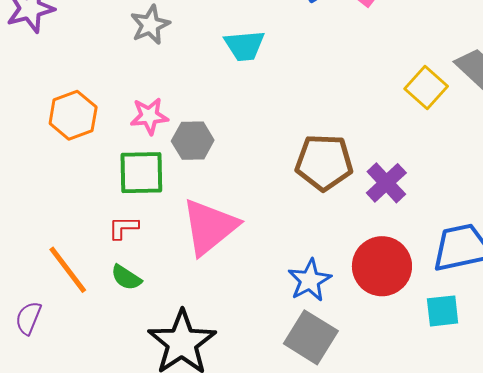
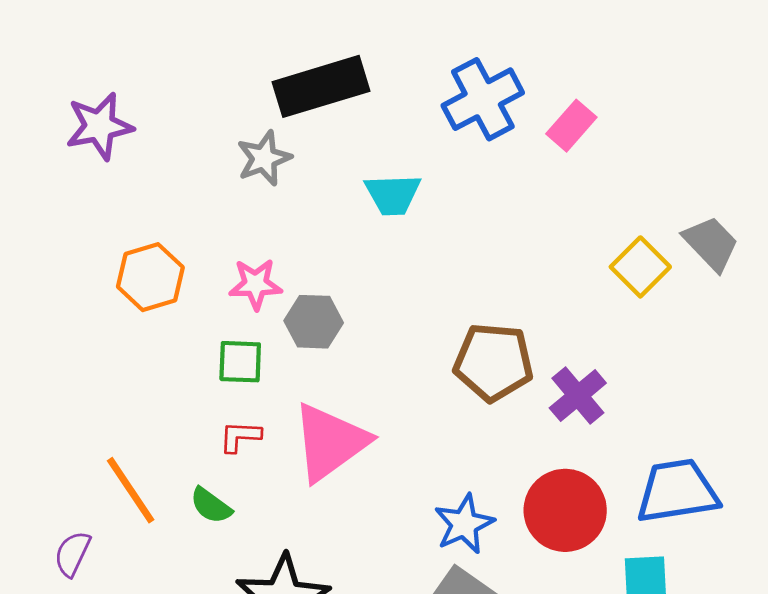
green square: (141, 173) -> (240, 362), size x0.7
red L-shape: (123, 228) -> (240, 436), moved

